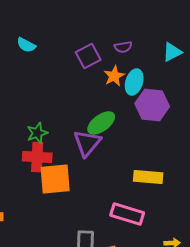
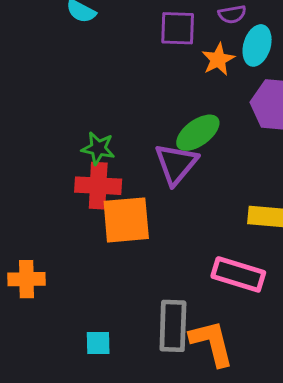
purple square: (88, 56) -> (178, 28), turned 30
cyan ellipse: (134, 82) -> (257, 45), moved
green star: (37, 133) -> (98, 148), turned 30

